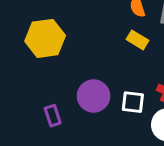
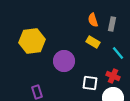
purple circle: (94, 96) -> (64, 61), moved

